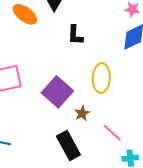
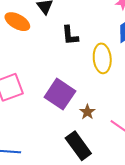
yellow ellipse: (101, 78) -> (102, 58), moved

